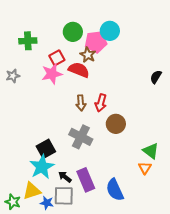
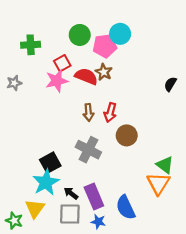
brown star: (88, 55) -> (104, 72), moved
orange triangle: (145, 168) -> (158, 183), size x1.6
yellow triangle: (32, 191) -> (35, 209), turned -36
blue star: (47, 203) -> (98, 222), moved

